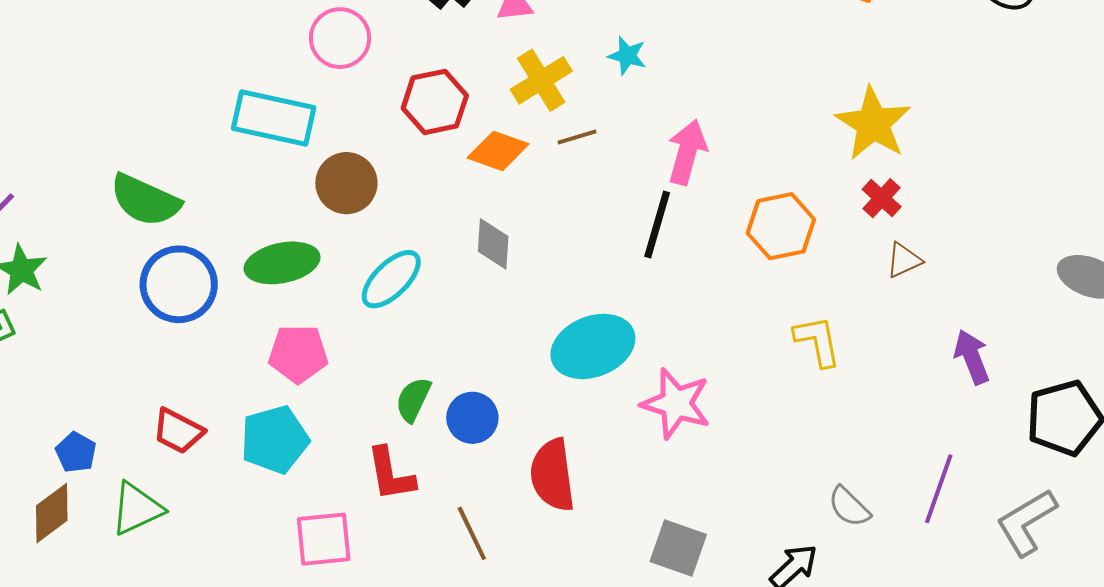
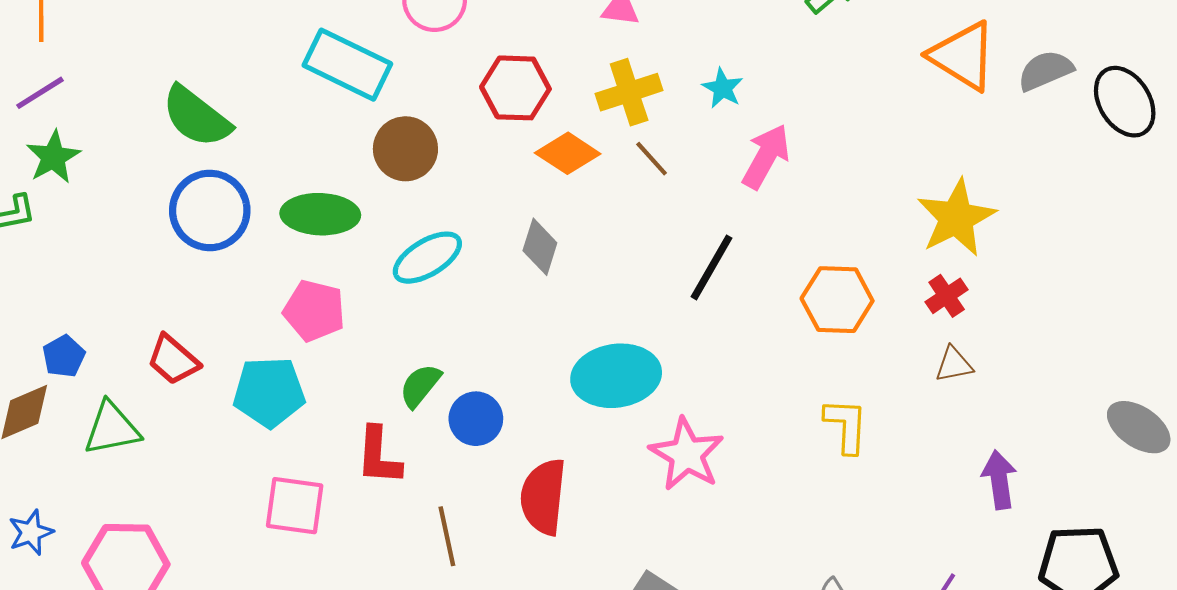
brown line: (577, 137) -> (652, 159), turned 51
pink arrow: (687, 152) -> (766, 157), moved

